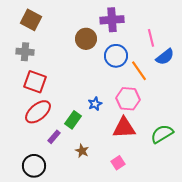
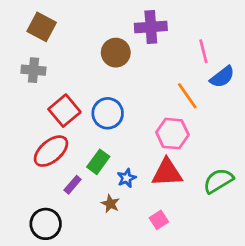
blue circle: (116, 56) -> (108, 113), moved
red square: (35, 82) -> (64, 111), moved, turned 30
blue star: (95, 104) -> (127, 178), moved

